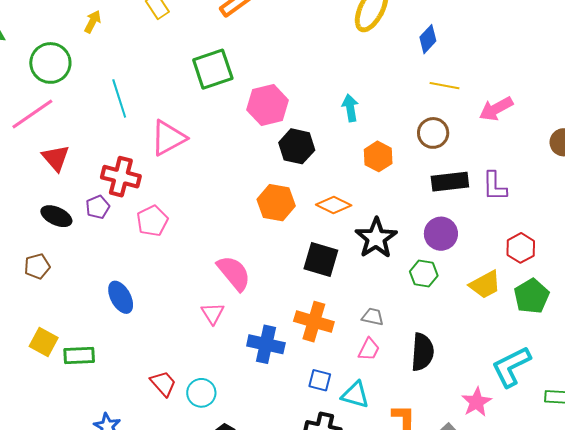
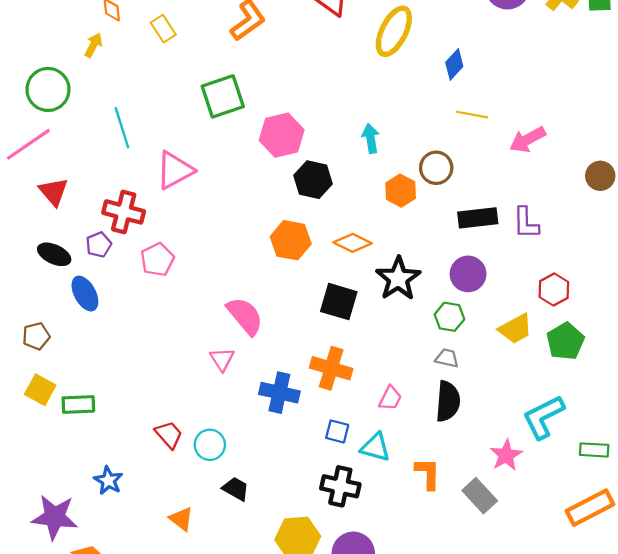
brown circle: (433, 133) -> (436, 168), moved
brown pentagon: (37, 266) -> (36, 336), moved
blue ellipse: (121, 297) -> (85, 294), moved
gray trapezoid: (373, 317) -> (447, 358), moved

